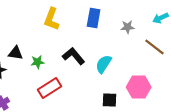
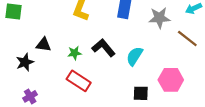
gray star: (128, 27) -> (159, 18), size x1.5
green star: (38, 62) -> (75, 53), moved
red rectangle: (50, 88) -> (79, 81), turned 65

